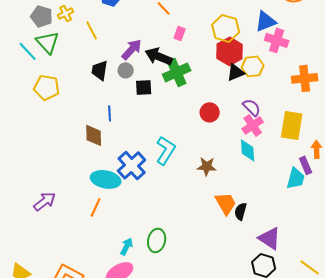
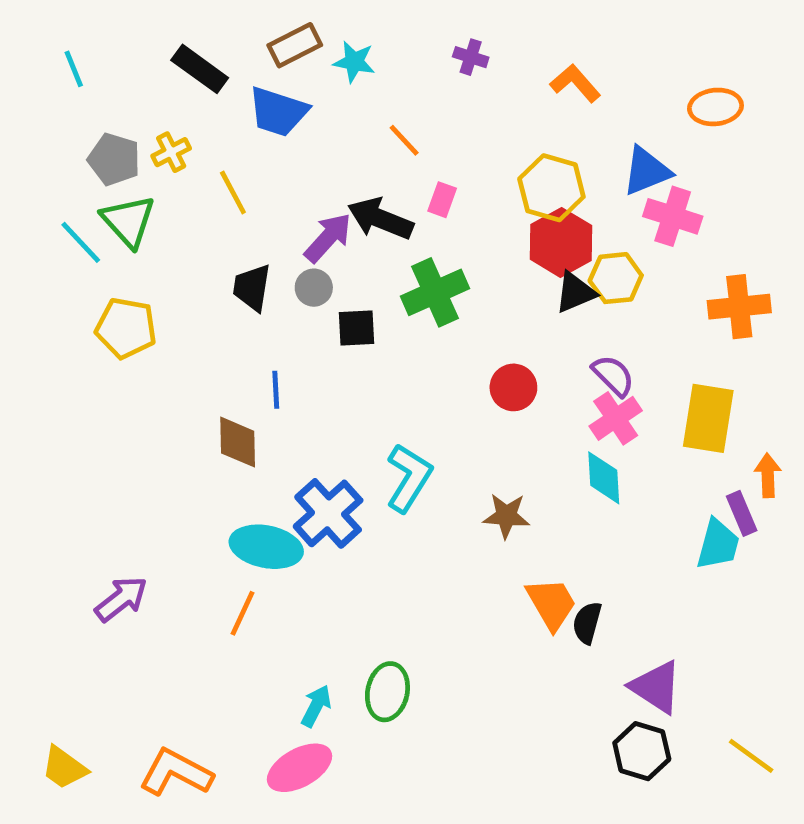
black arrow: (159, 56) -> (380, 219), moved

